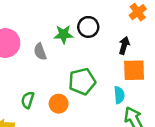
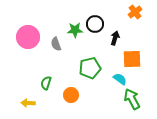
black arrow: (124, 46) -> (115, 38), moved
cyan semicircle: (119, 95) -> (120, 79), turned -48
orange circle: (59, 104) -> (71, 95), moved

